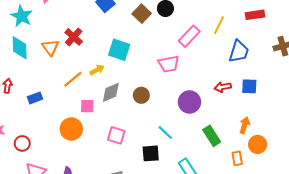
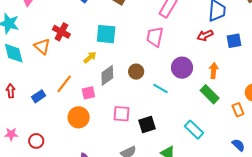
pink trapezoid: (169, 64) -> (155, 37), turned 125
orange line: (73, 79) -> (64, 84), moved
red arrow: (223, 87) -> (205, 35), moved
orange arrow: (245, 125) -> (214, 71), moved
cyan line: (165, 133) -> (161, 89), moved
black square: (151, 153) -> (147, 125), moved

